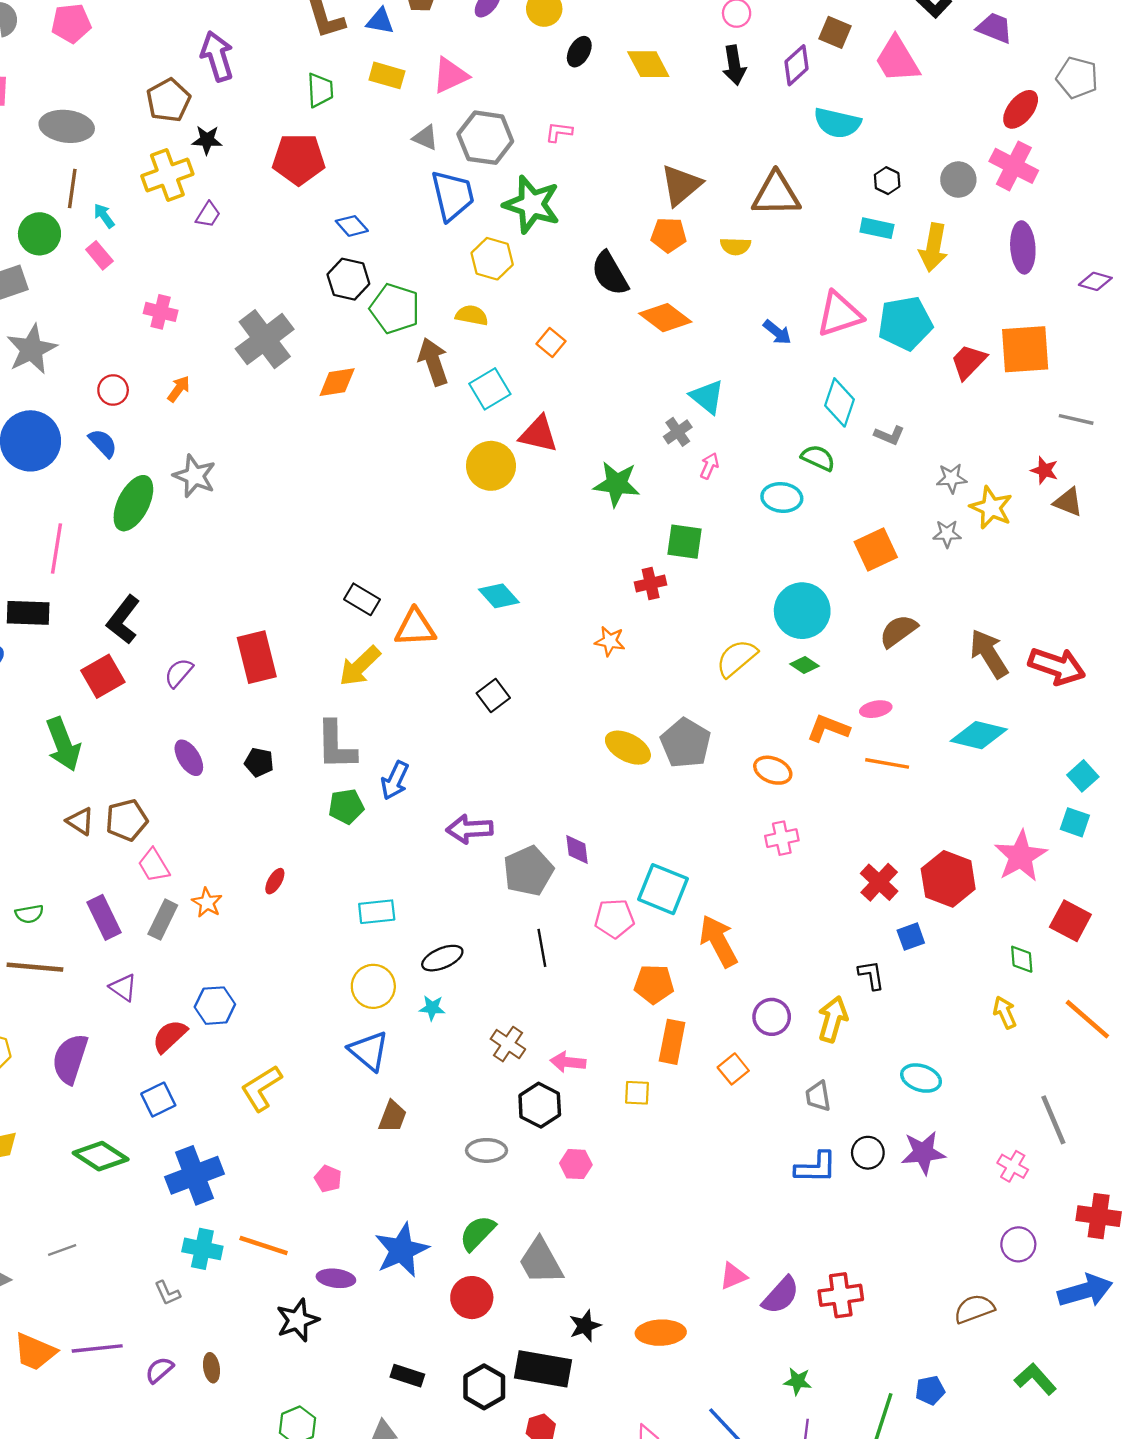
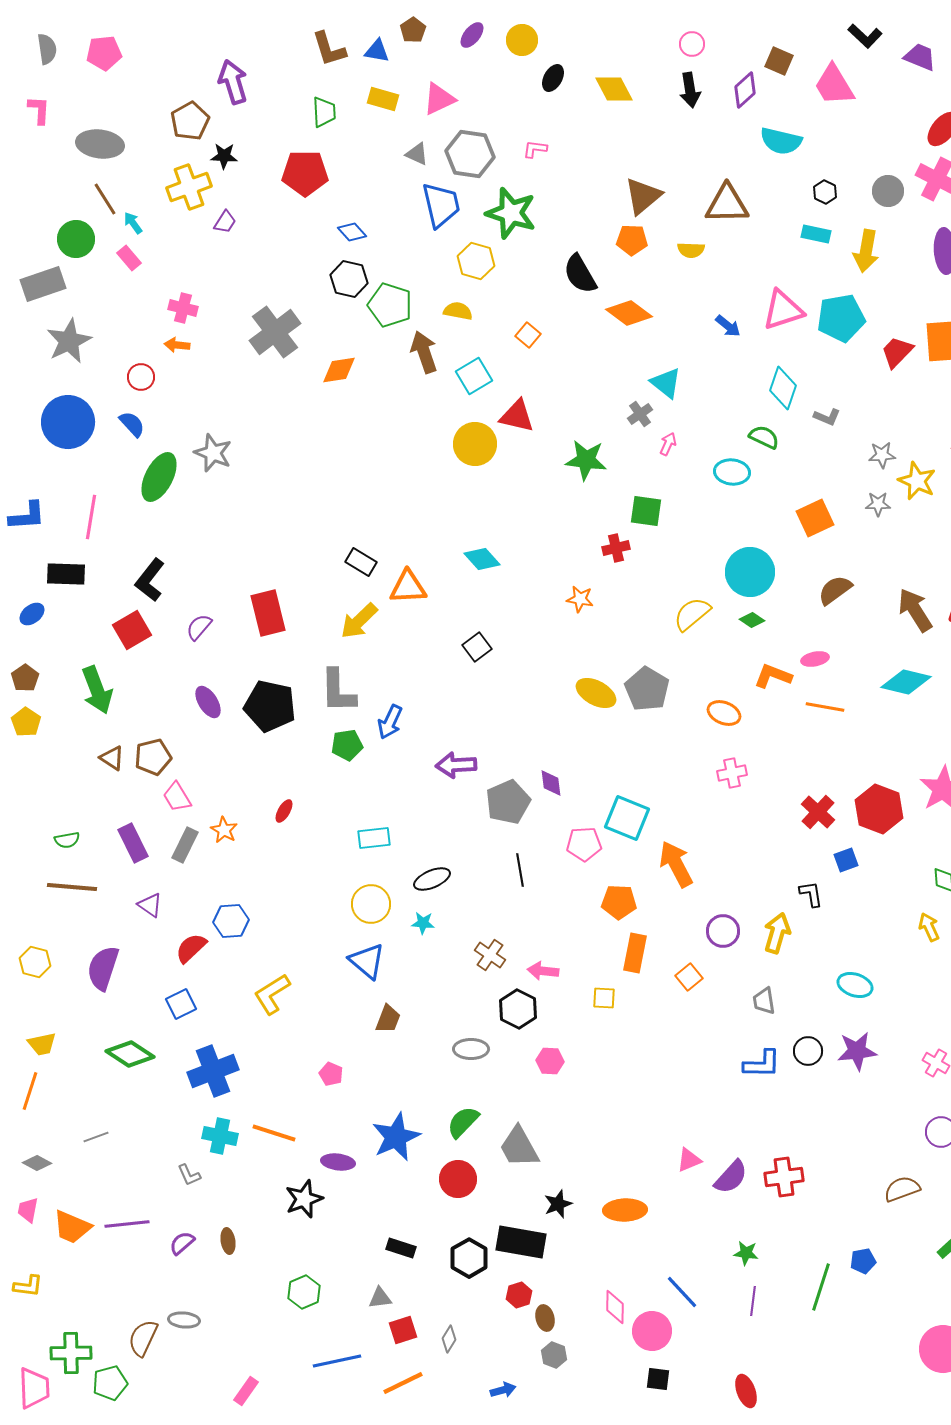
brown line: (72, 189) -> (105, 199), turned -40
orange arrow: (179, 389) -> (177, 345), moved, turned -120
black pentagon: (259, 762) -> (270, 706), size x2.0

